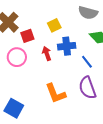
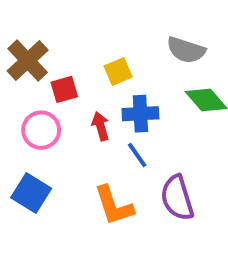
blue line: (87, 62) -> (137, 155), moved
blue square: (14, 108) -> (31, 193), moved

